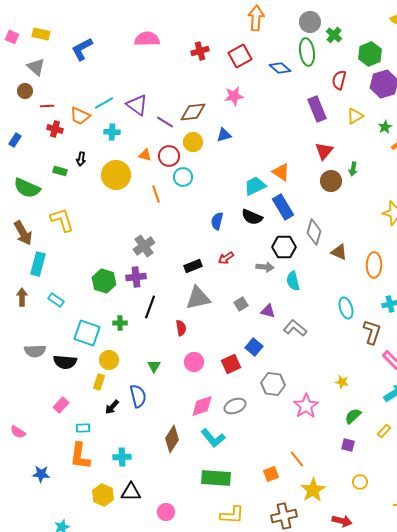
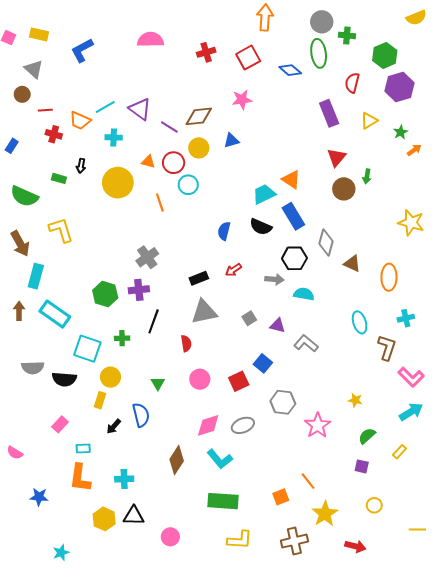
green cross: (334, 35) -> (347, 35), turned -35
cyan semicircle: (293, 281) -> (304, 294), turned 114
cyan rectangle: (56, 300) -> (55, 314), size x1.8

